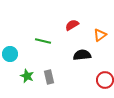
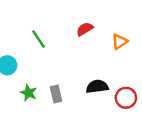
green line: (43, 41) -> (39, 39), moved, turned 42
black semicircle: (82, 55) -> (97, 87), moved

